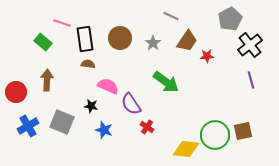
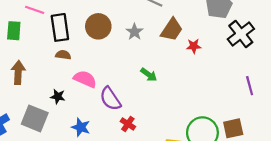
green rectangle: (43, 42) -> (14, 31), turned 54
purple line: (251, 80) -> (250, 86), moved
green arrow: (166, 82) -> (149, 75), size x0.6
black star: (91, 106) -> (58, 97), moved

